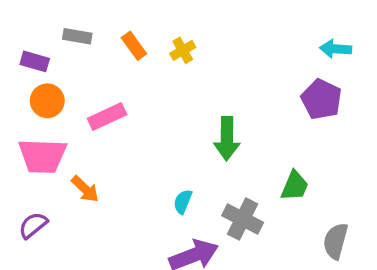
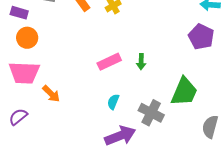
pink rectangle: (107, 117) -> (109, 62), moved
green arrow: (227, 139) -> (141, 62), size x0.6
green trapezoid: (295, 186) -> (184, 92), size x1.5

